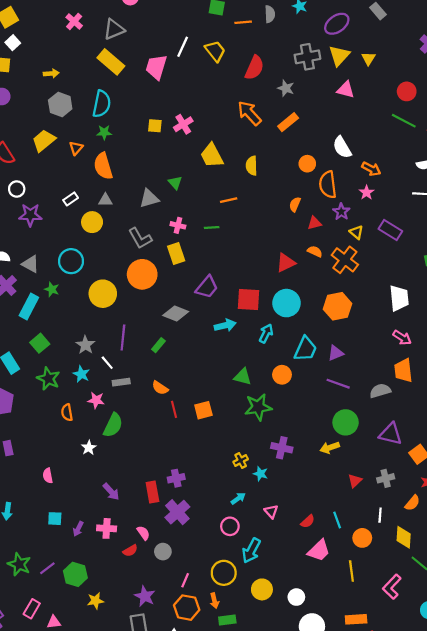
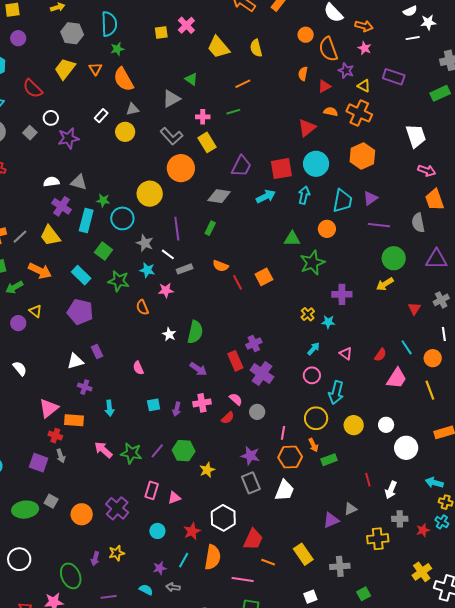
cyan circle: (71, 261) -> (122, 218), moved
gray semicircle: (380, 391) -> (418, 223), turned -72
green semicircle: (113, 425) -> (195, 332), moved

